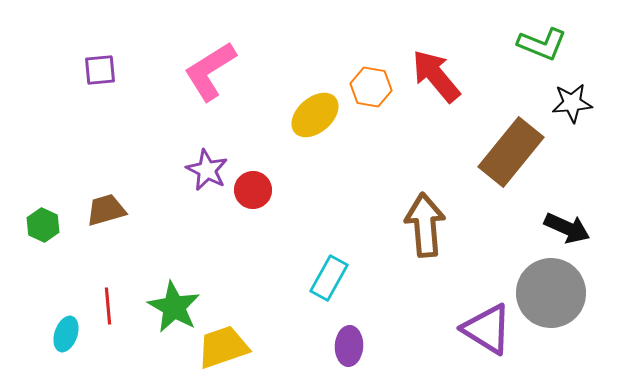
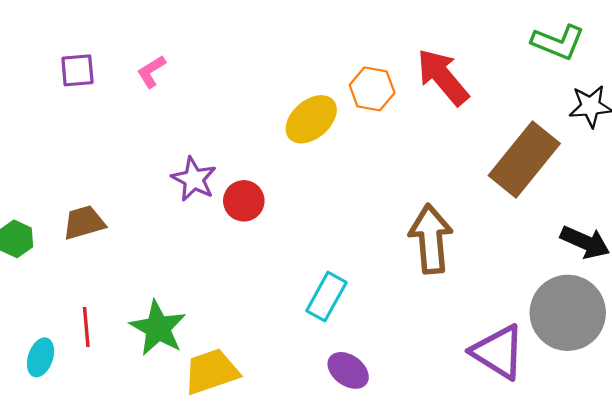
pink L-shape: (210, 71) -> (151, 71), moved, size x0.5
purple ellipse: (349, 346) -> (348, 370), turned -57

